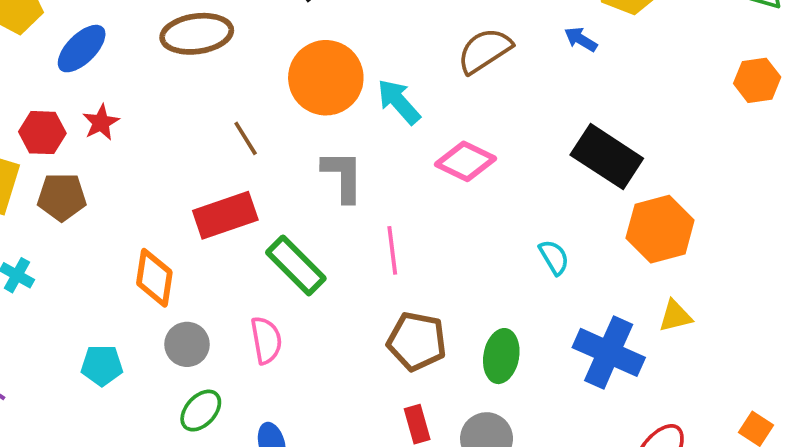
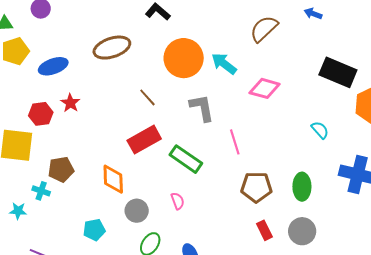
blue ellipse: (82, 49) -> (53, 66), turned 36
brown pentagon: (62, 197) -> (61, 169), moved
pink semicircle: (266, 340) -> (178, 201), size x0.7

